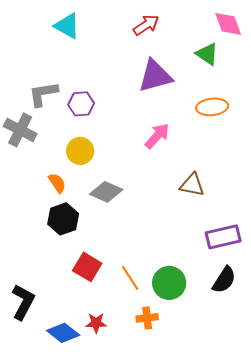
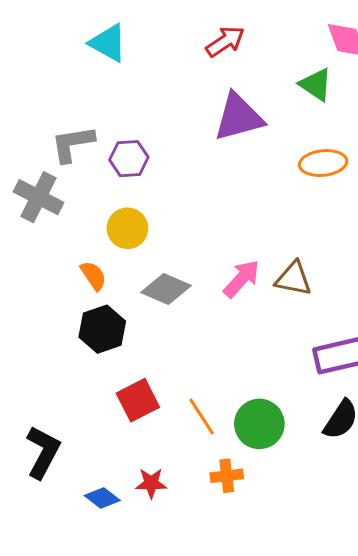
pink arrow: (157, 136) -> (242, 279), moved
red square: (87, 267) -> (138, 400), turned 32
blue diamond: (63, 333) -> (102, 498), size x0.7

